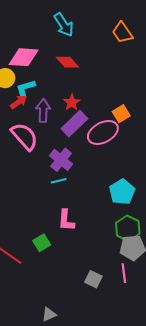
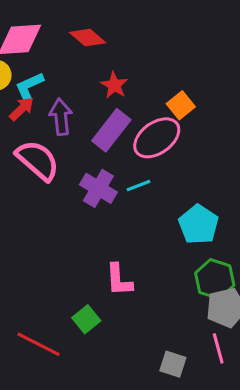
red star: (72, 102) -> (114, 85), moved
cyan line: (59, 181) -> (138, 186), moved

